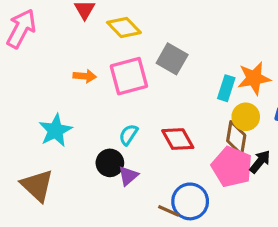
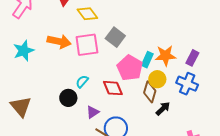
orange arrow: (85, 76) -> (59, 41), size x1.6
cyan star: (55, 130) -> (24, 51), moved
pink pentagon: (232, 167) -> (130, 68), moved
purple triangle: (128, 176) -> (93, 112), moved

